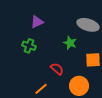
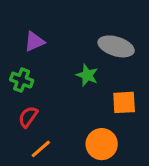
red semicircle: (57, 69) -> (28, 117), moved, turned -96

